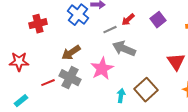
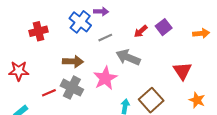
red arrow: (128, 20) -> (141, 31), moved
gray line: (110, 30) -> (105, 38), moved
brown arrow: (71, 53) -> (73, 62), turned -144

